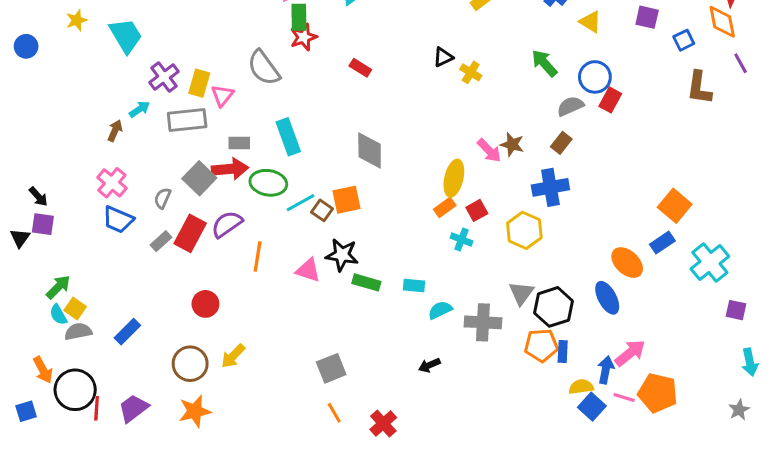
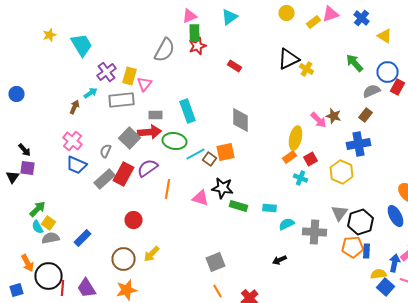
blue circle: (26, 46) -> (16, 94), moved
black triangle: (443, 57) -> (288, 59), size x1.6
gray semicircle: (264, 68) -> (164, 50), moved, turned -115
gray rectangle: (161, 241) -> (104, 179), size x1.5
purple trapezoid: (133, 408) -> (86, 288), turned -85

